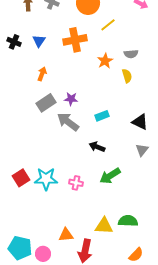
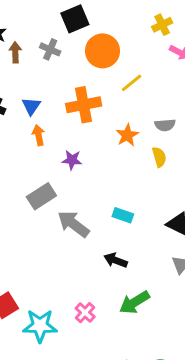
orange arrow: (42, 74) -> (39, 135), moved, turned -32
purple star: (71, 99) -> (72, 160), moved
cyan rectangle: (102, 116) -> (123, 215), turned 40
cyan star: (46, 179) -> (40, 326), moved
pink cross: (76, 183) -> (85, 313), turned 32

